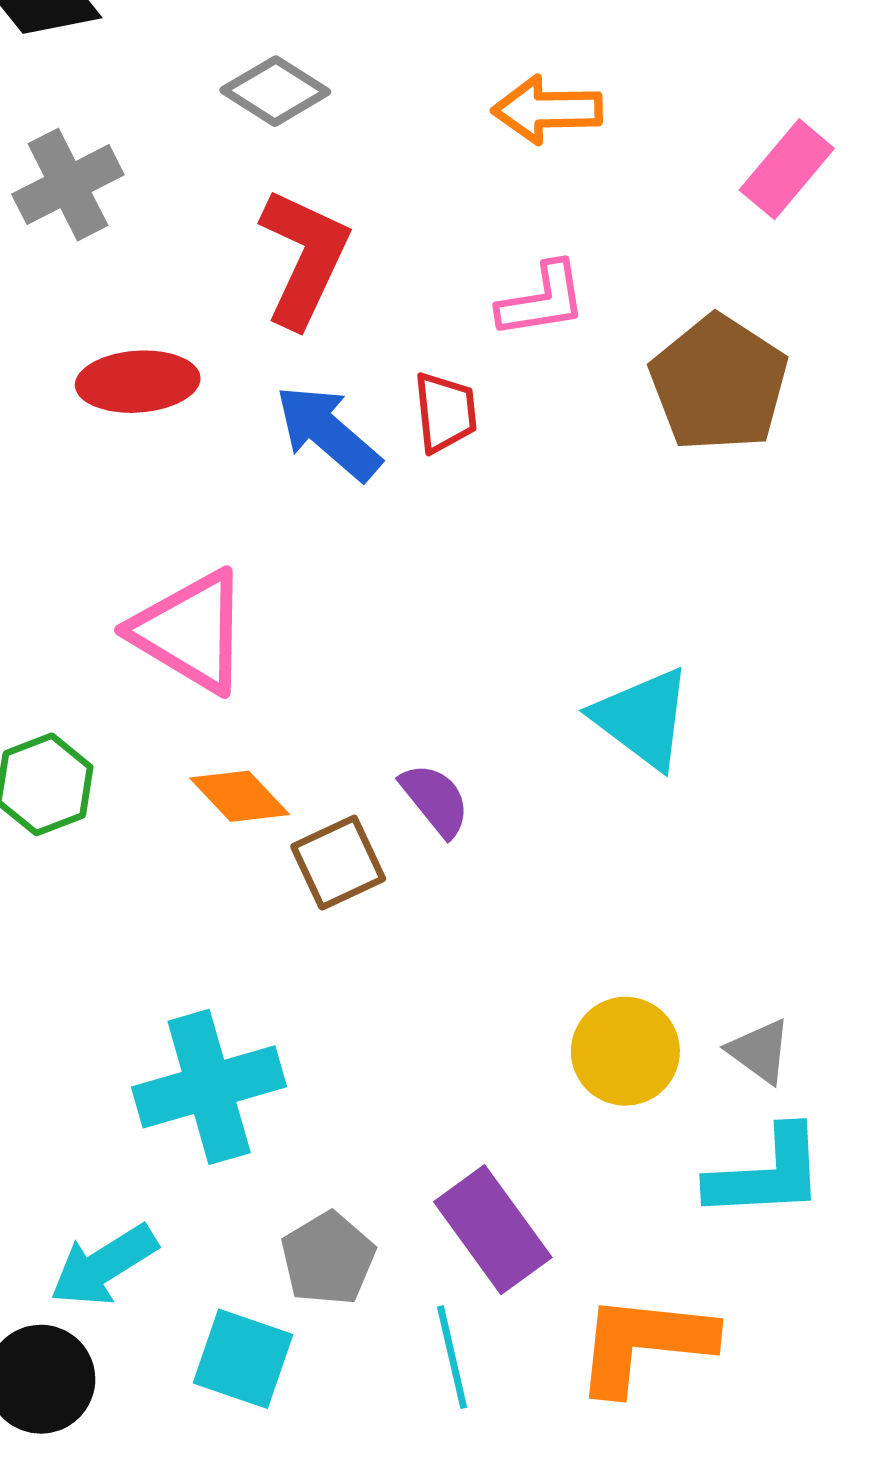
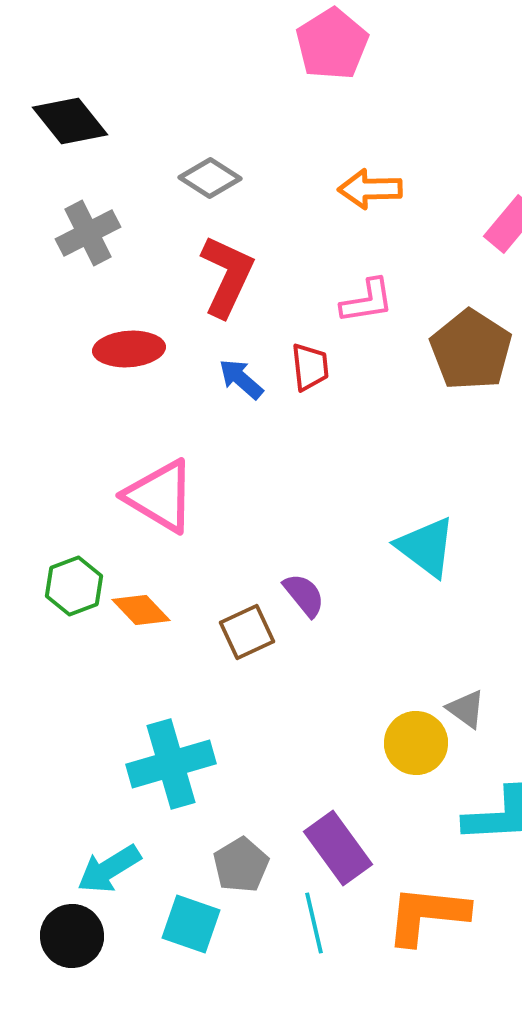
blue arrow: (328, 433) -> (241, 379), size x0.7
orange diamond: (240, 796) -> (141, 610), moved
gray triangle: (760, 1051) -> (466, 709), moved

